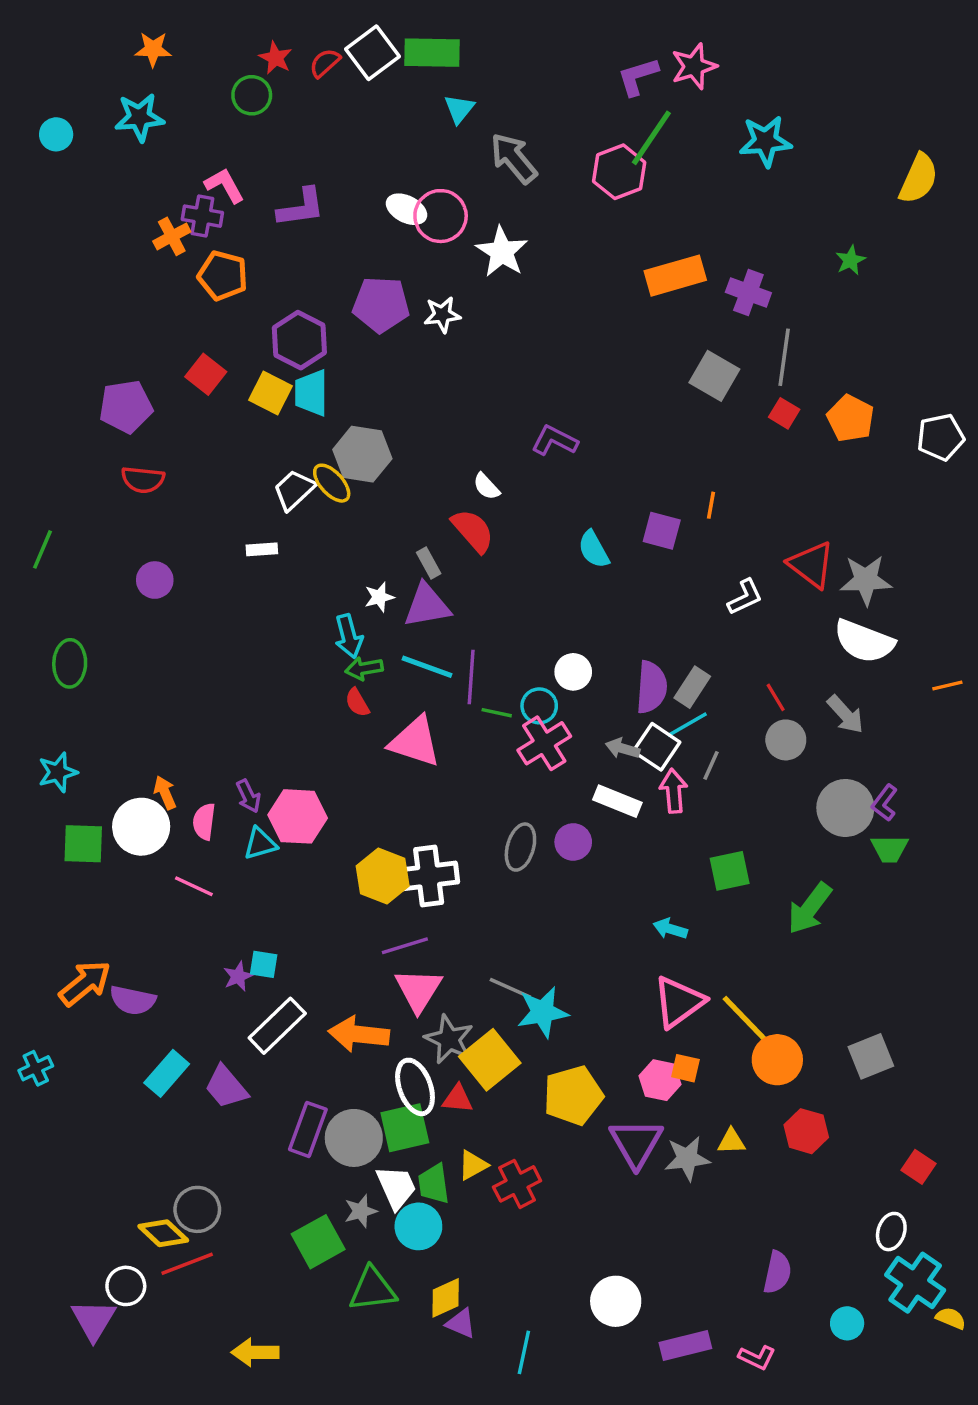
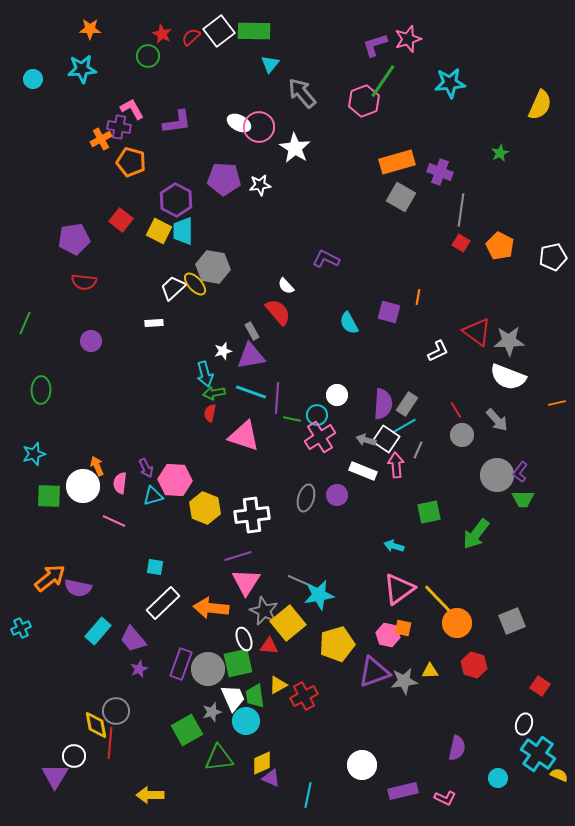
gray square: (714, 376) -> (401, 197), moved
red semicircle: (357, 702) -> (210, 413), turned 42
yellow hexagon: (383, 876) -> (205, 508), moved
purple star: (238, 976) -> (139, 669), moved
white ellipse: (415, 1087) -> (244, 639), size x0.7
purple triangle: (636, 1143) -> (374, 672), turned 40
yellow diamond: (163, 1233) -> (96, 725), turned 36
red line: (187, 1264) -> (110, 743), turned -64

